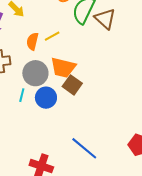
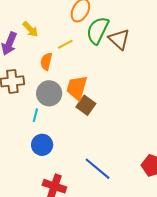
yellow line: (52, 36) -> (65, 44), moved
orange trapezoid: (63, 67) -> (77, 88), turned 92
blue circle: (46, 98) -> (42, 145), moved

